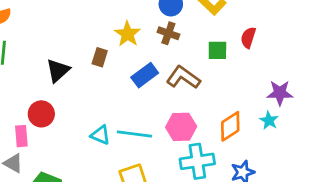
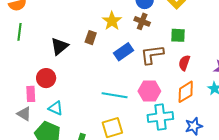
red semicircle: (248, 38) -> (184, 63), moved
brown L-shape: (183, 77) -> (152, 55), turned -45
cyan triangle: (100, 135) -> (56, 108), moved

